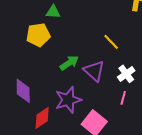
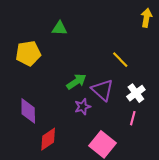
yellow pentagon: (38, 35) -> (28, 53), moved
purple star: (68, 100) -> (83, 107), moved, size x0.6

